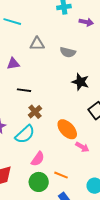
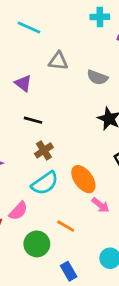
purple triangle: (13, 64) -> (23, 83), turned 40
cyan semicircle: (25, 134) -> (45, 183), moved
pink semicircle: (38, 159) -> (18, 211), moved
orange line: (61, 175) -> (66, 226), moved

